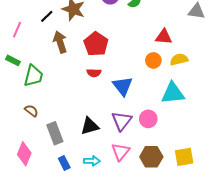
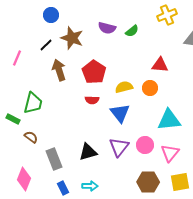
yellow semicircle: (179, 59) -> (124, 87), moved
green rectangle: (13, 60) -> (13, 119), moved
pink triangle: (121, 152) -> (170, 153), moved

